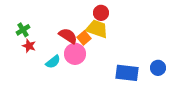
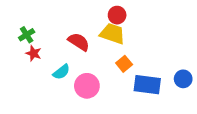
orange square: (84, 38) -> (124, 64), moved
pink circle: (75, 54) -> (87, 86), moved

